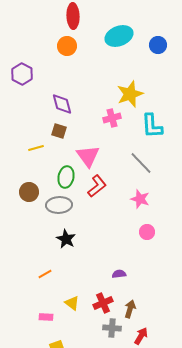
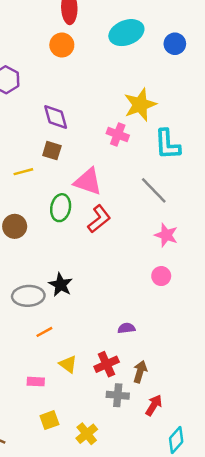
pink cross: (112, 118) -> (118, 134), turned 36
pink triangle: (88, 156) -> (88, 182), turned -35
pink star: (140, 199) -> (166, 235), moved
gray ellipse: (59, 205) -> (28, 296), moved
orange line: (45, 274) -> (44, 332), moved

